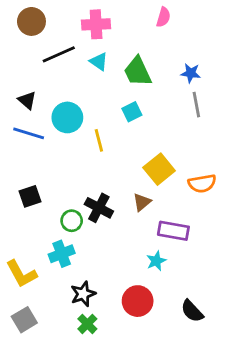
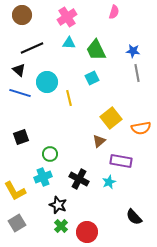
pink cross: (96, 24) -> (67, 17), turned -30
black line: (59, 54) -> (32, 48), moved
cyan triangle: (99, 62) -> (69, 43), turned -32
black cross: (99, 208) -> (79, 179), moved
black star: (83, 294) -> (58, 205), turned -30
red circle: (138, 301) -> (87, 232), moved

